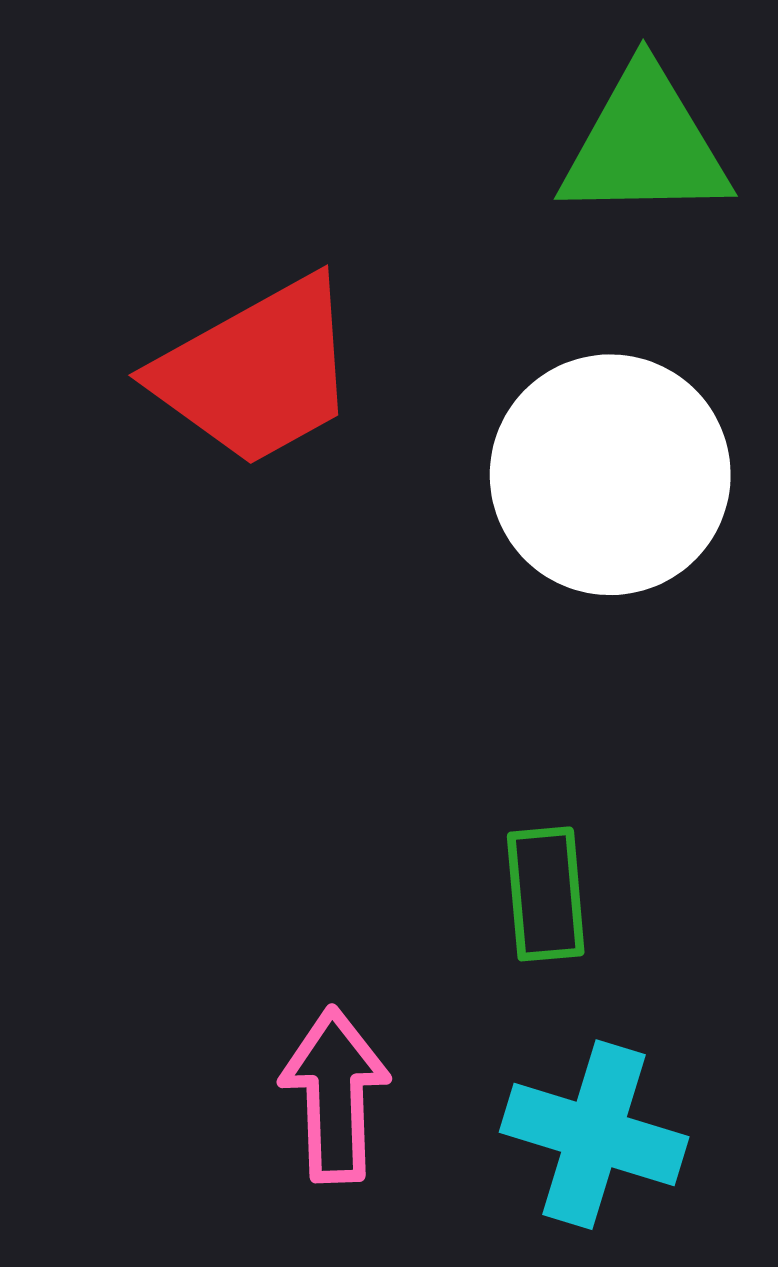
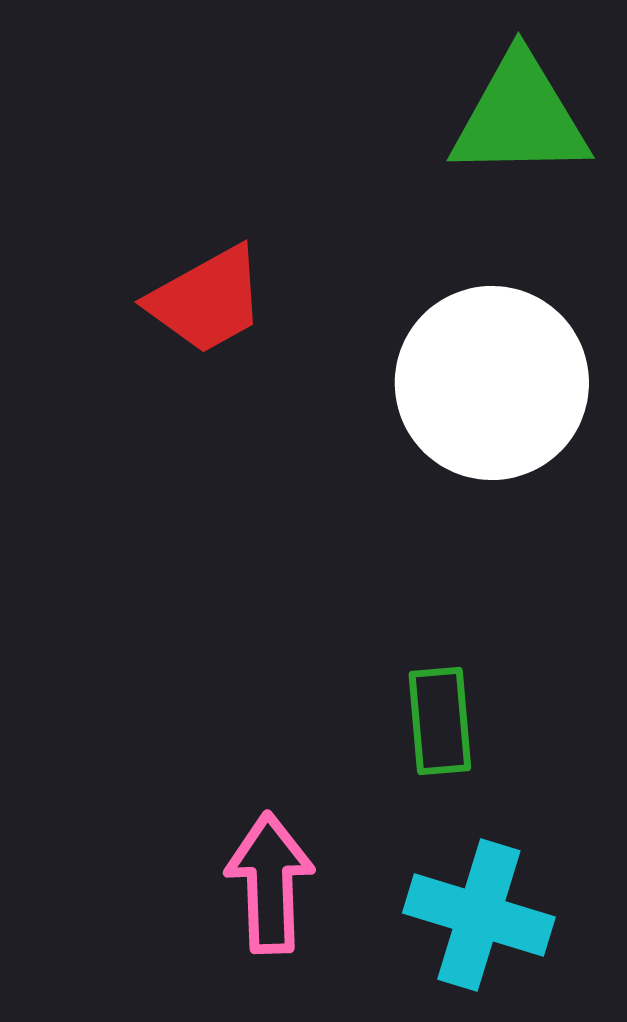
red trapezoid: (257, 372) -> (207, 300), size x0.7

